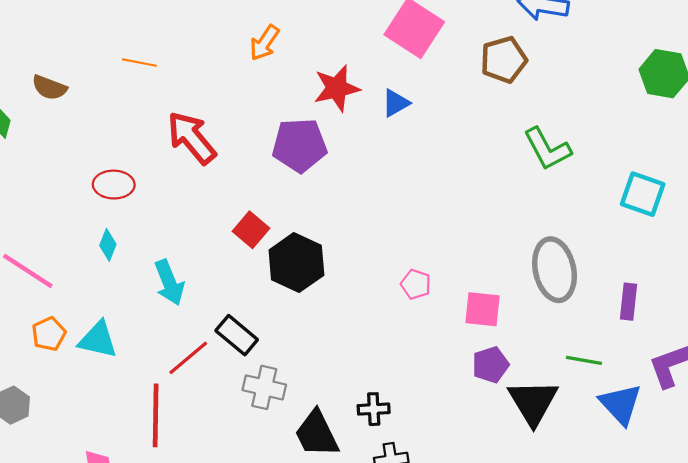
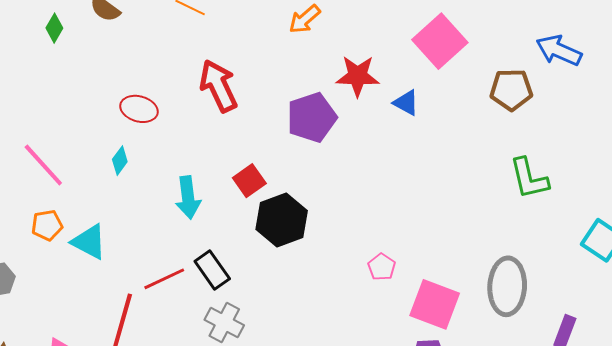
blue triangle: (396, 103) -> (406, 103), turned 44
purple pentagon: (300, 145) -> (312, 117), turned -30
cyan arrow: (169, 283) -> (188, 197), moved
pink square: (482, 309) -> (435, 304), size x1.4

